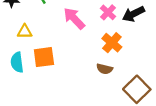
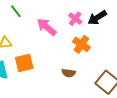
brown semicircle: (105, 69) -> (69, 73), moved

